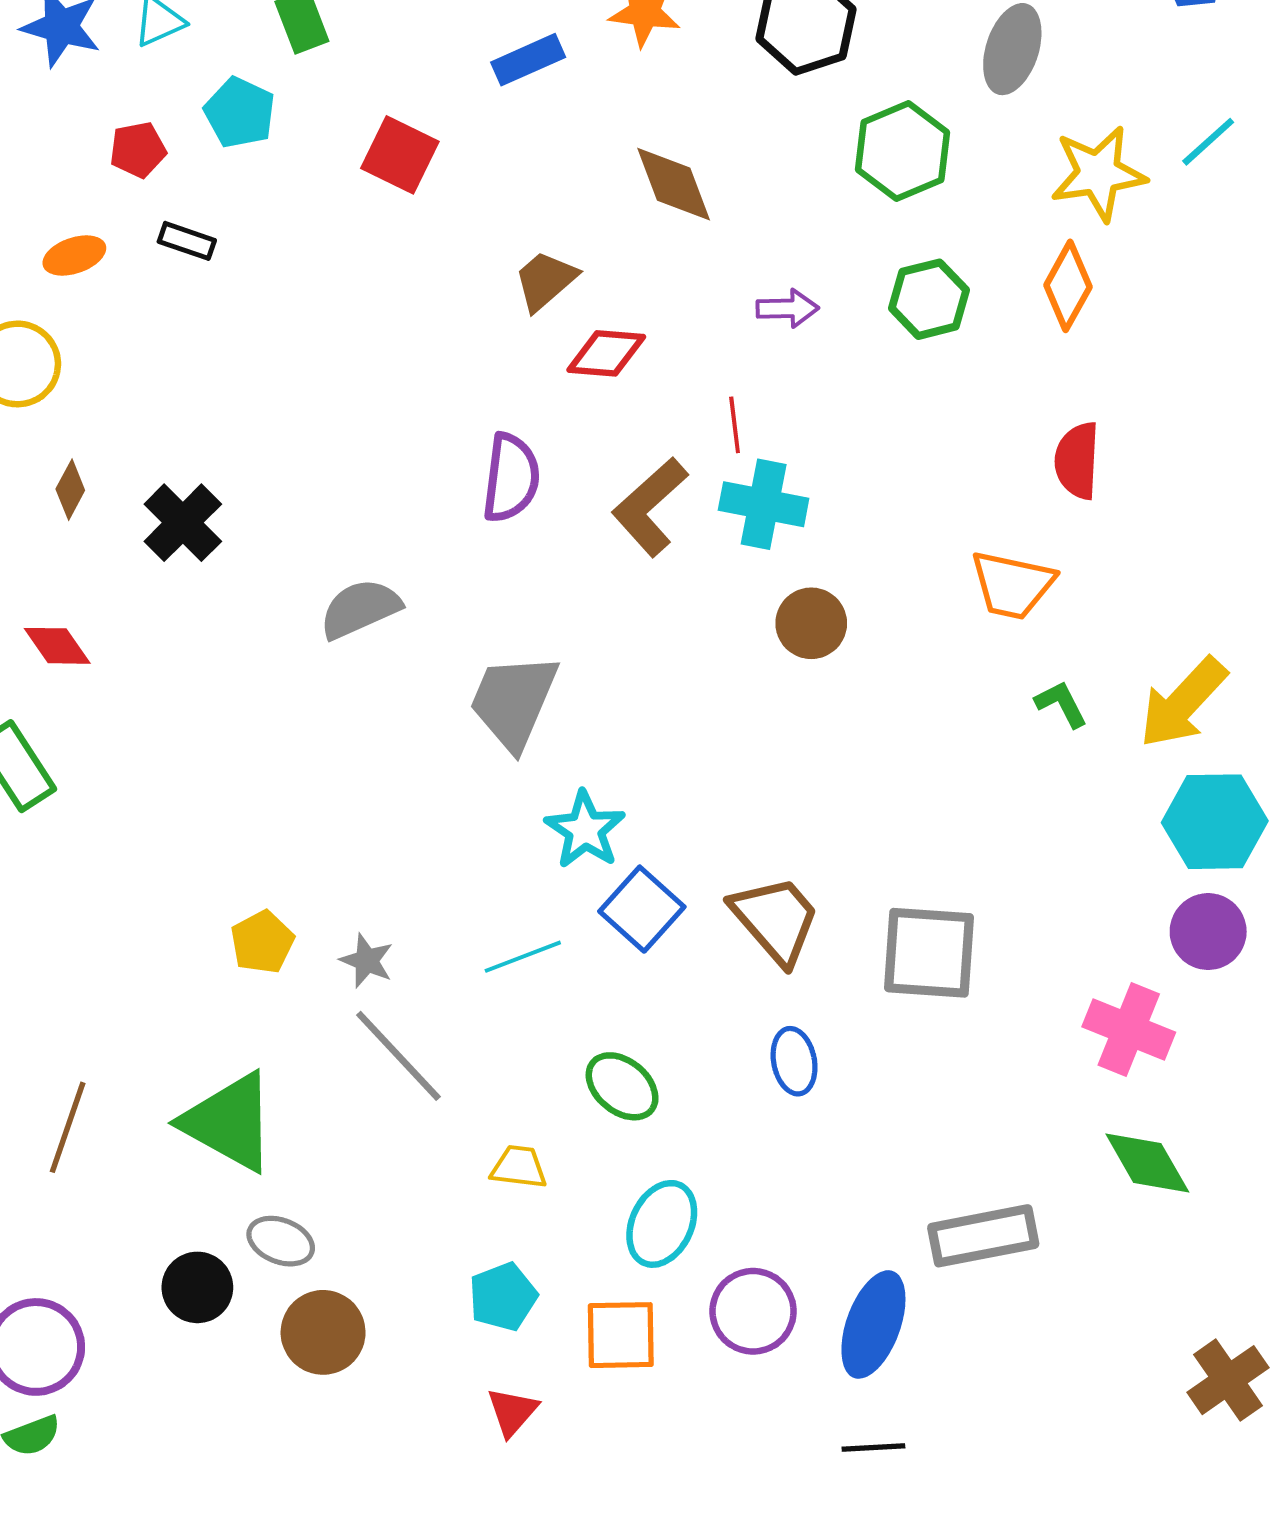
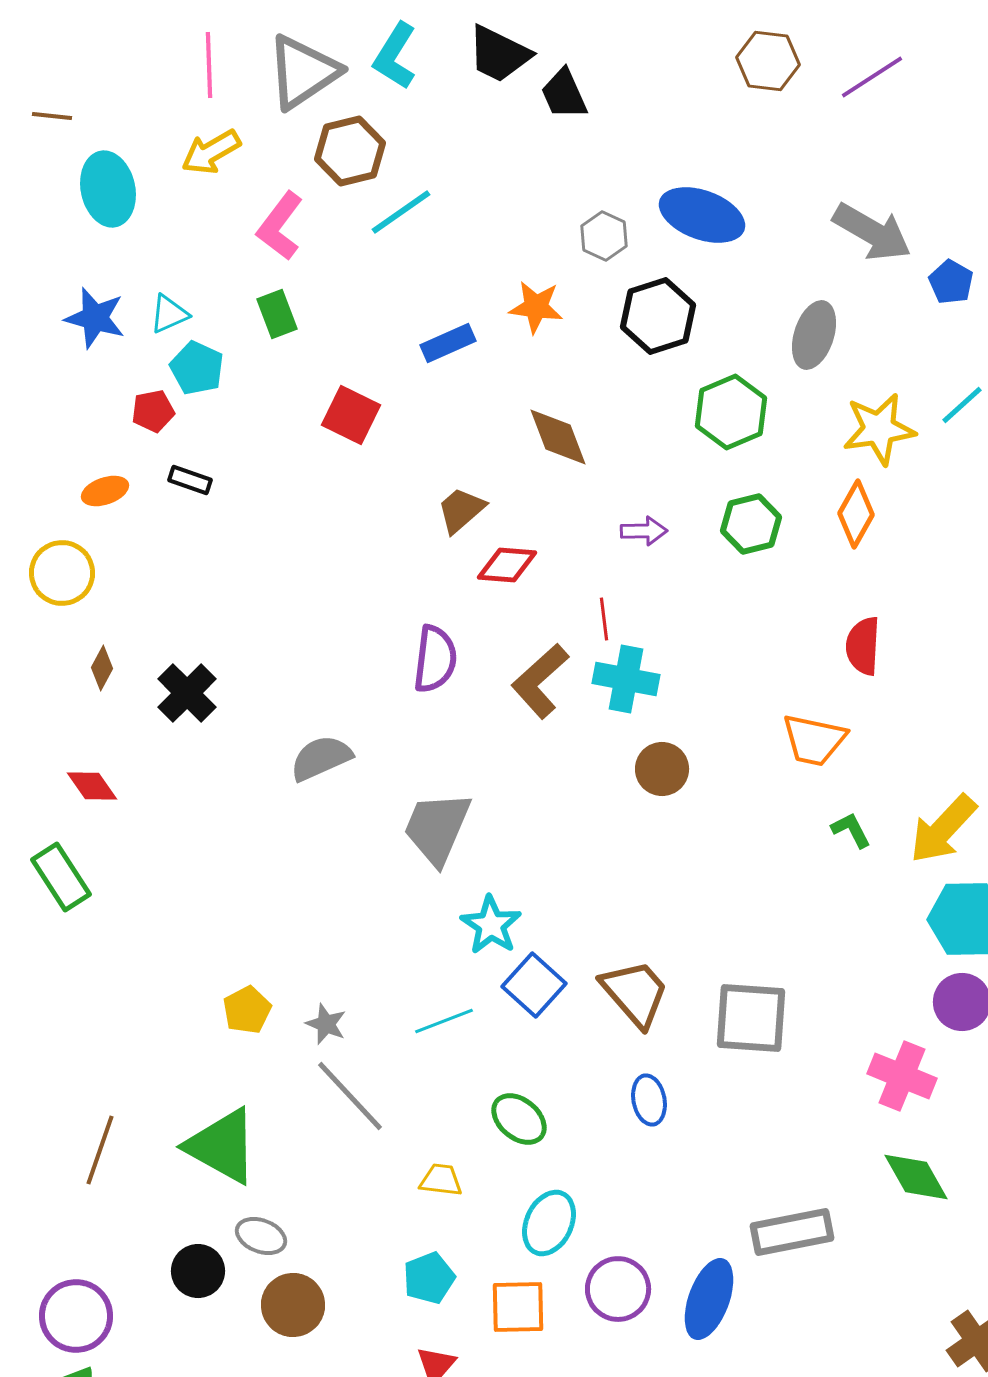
cyan pentagon: (240, 113) -> (197, 368), moved

